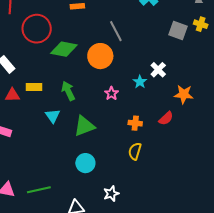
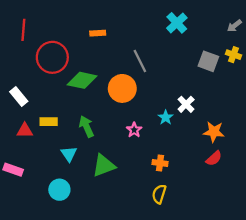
red semicircle: (166, 118) -> (214, 158), moved
cyan circle: (85, 163) -> (59, 190), moved

